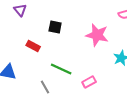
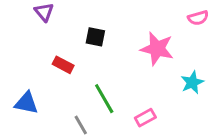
green line: (61, 69) -> (104, 99), turned 35

